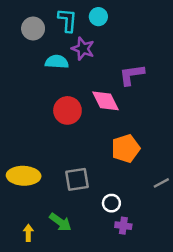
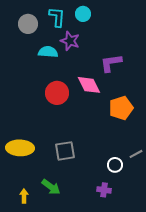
orange pentagon: (126, 148) -> (121, 108), moved
white circle: (111, 203) -> (115, 165), moved

